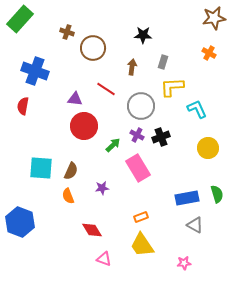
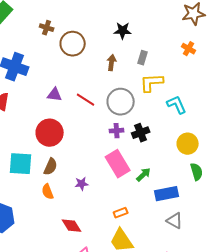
red line: (106, 89) -> (86, 100), moved
red circle: (84, 126) -> (50, 133), moved
purple cross: (137, 135) -> (117, 131), turned -32
green arrow: (113, 145) -> (144, 175), moved
green semicircle: (217, 194) -> (197, 172), moved

